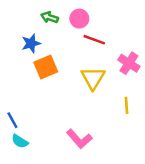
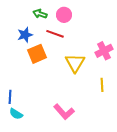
red line: (94, 40) -> (55, 34), moved
pink cross: (129, 63) -> (104, 51), turned 30
blue line: (12, 120) -> (10, 97), turned 32

